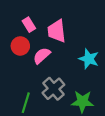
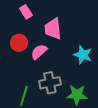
pink rectangle: (29, 25) -> (26, 12), moved
gray cross: (53, 89) -> (50, 83), turned 30

